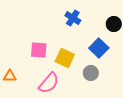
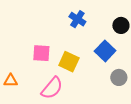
gray circle: (91, 73) -> (119, 77), moved

